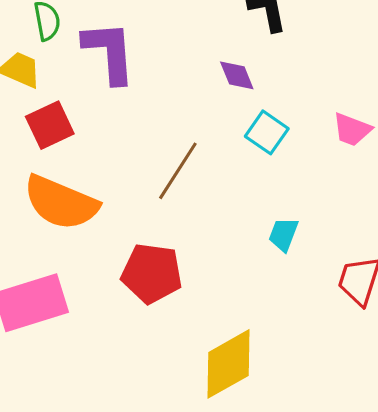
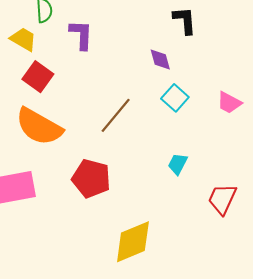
purple L-shape: (109, 52) -> (81, 35), size x0.7
red square: (50, 125) -> (38, 77), turned -36

